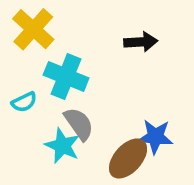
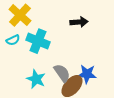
cyan semicircle: (24, 102) -> (13, 40), moved
gray semicircle: (79, 124) -> (62, 73), moved

